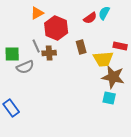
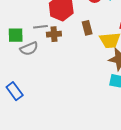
gray line: (36, 46) -> (40, 27), turned -72

